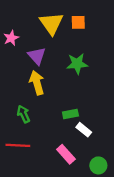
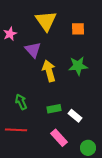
orange square: (78, 22) -> (78, 29), moved
green star: (77, 64) -> (78, 66), moved
yellow arrow: (37, 83) -> (49, 71), moved
green rectangle: (70, 114) -> (54, 109), moved

